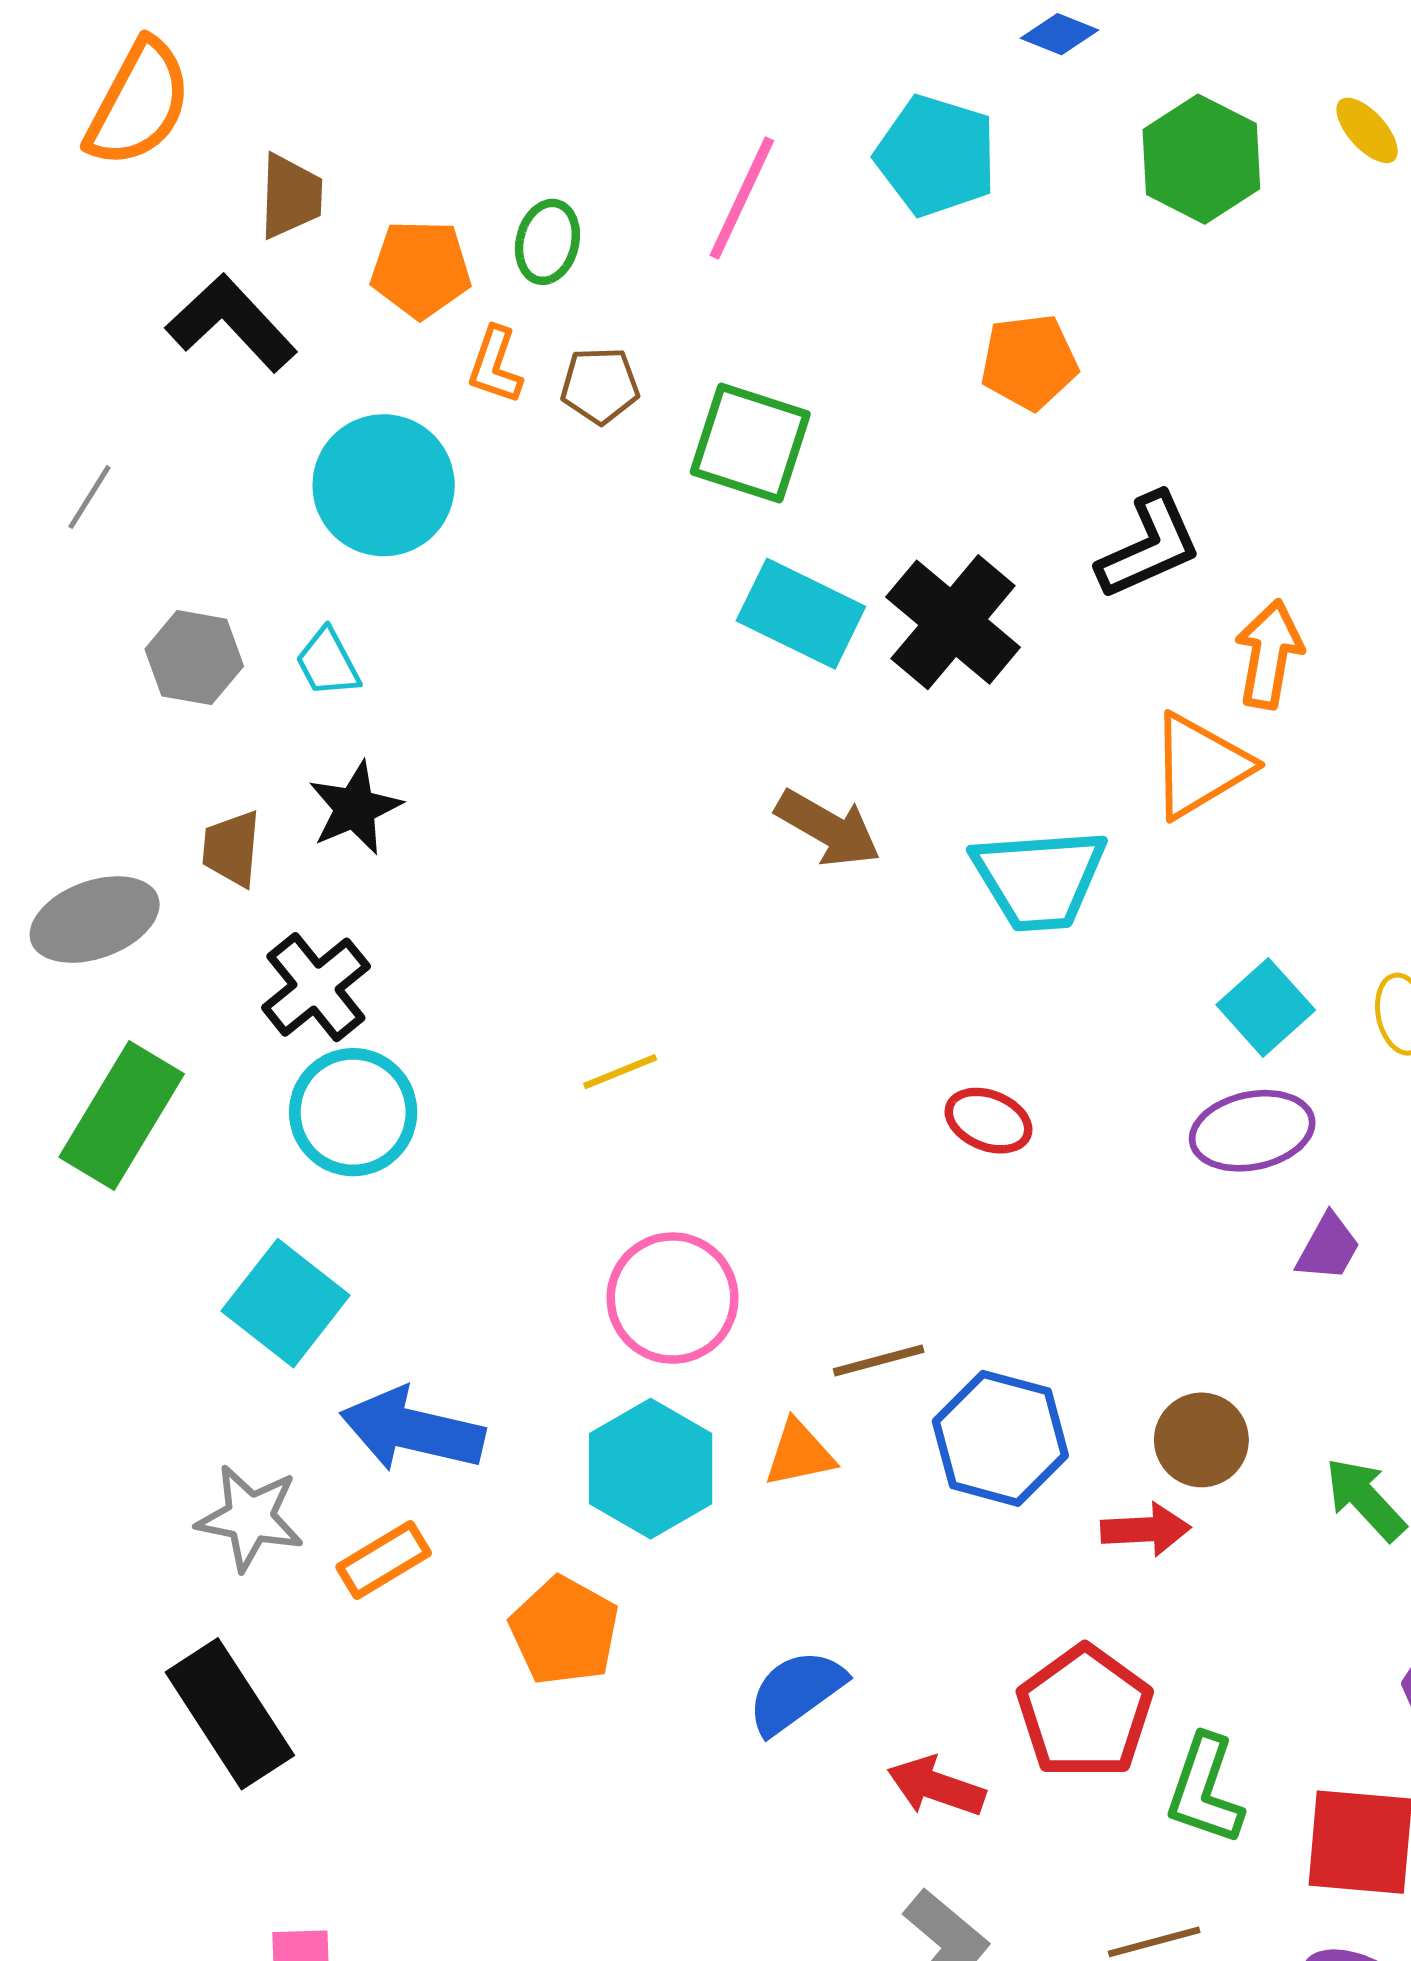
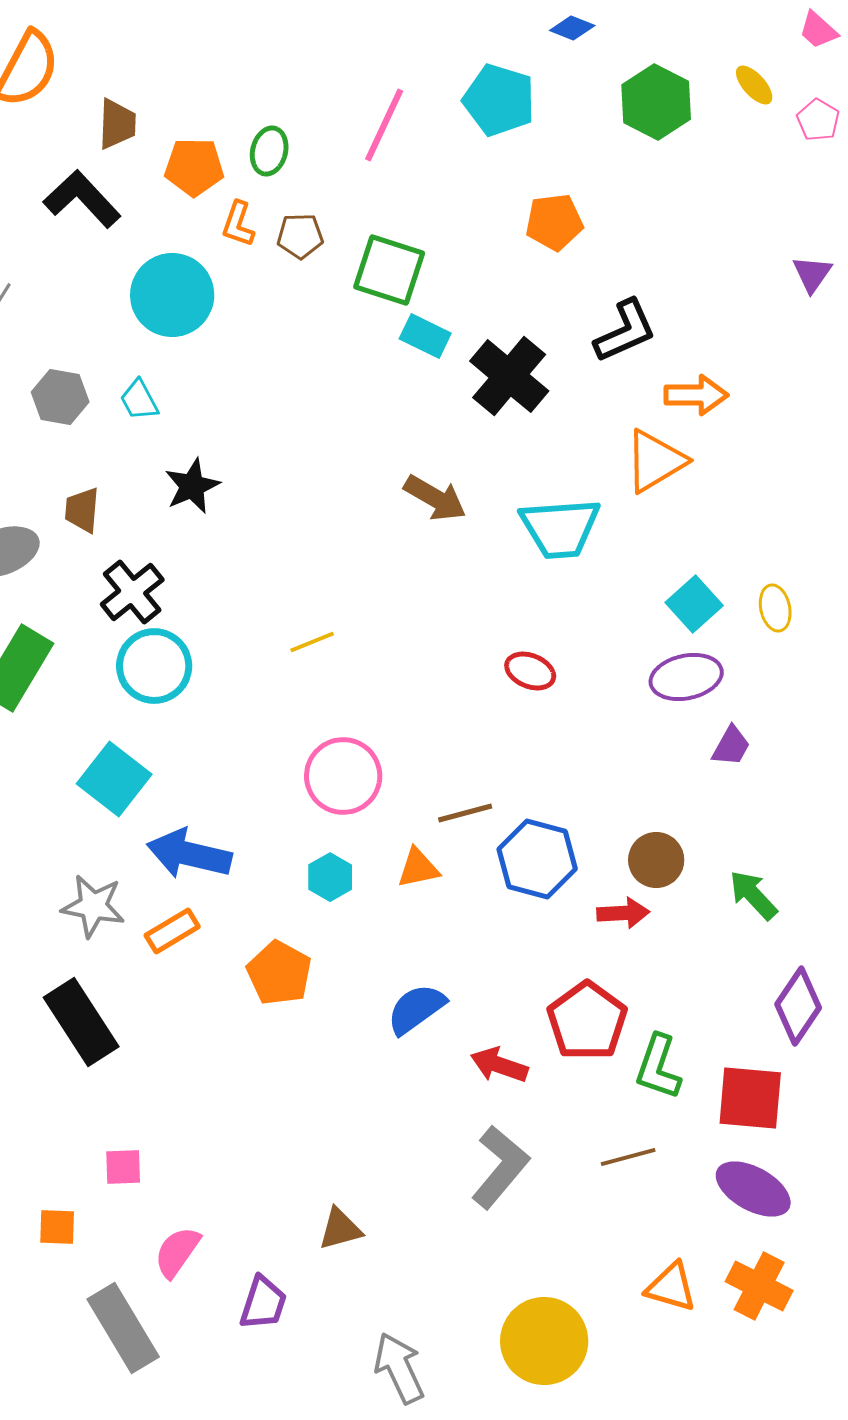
cyan rectangle: (801, 614) -> (425, 336), moved, size x0.7
orange arrow: (1269, 654) -> (696, 395), turned 80
black star: (355, 808) -> (192, 486), moved
cyan hexagon: (651, 1469) -> (330, 877), size x0.6

